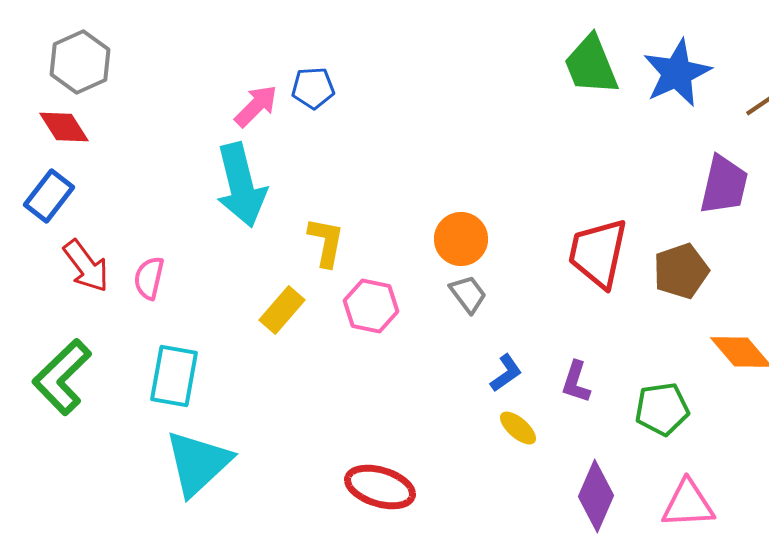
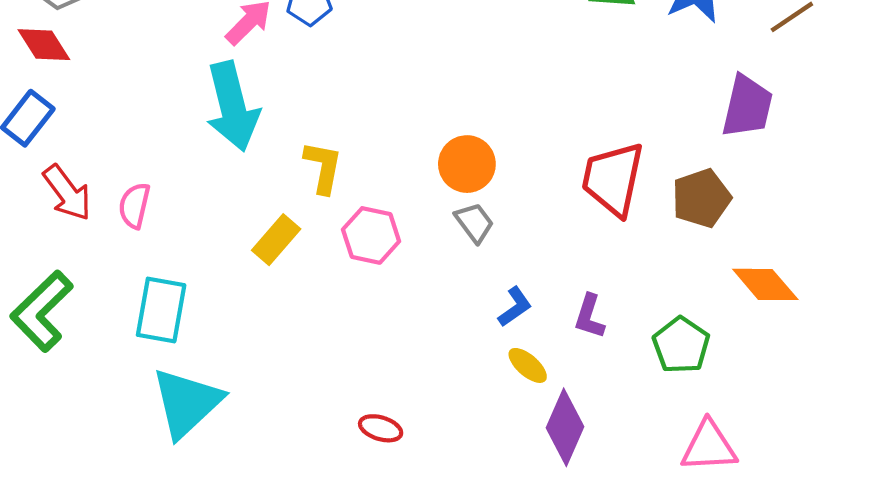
green pentagon: (662, 409) -> (681, 345), turned -30
red ellipse: (380, 487) -> (381, 428), size x0.6
purple diamond: (596, 496) -> (565, 427), moved

